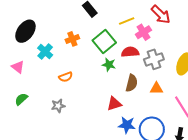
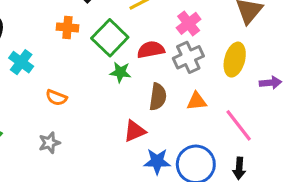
pink cross: (143, 32) -> (189, 23), moved
orange cross: (72, 39) -> (67, 27), moved, turned 32
orange semicircle: (66, 77) -> (56, 98), turned 48

